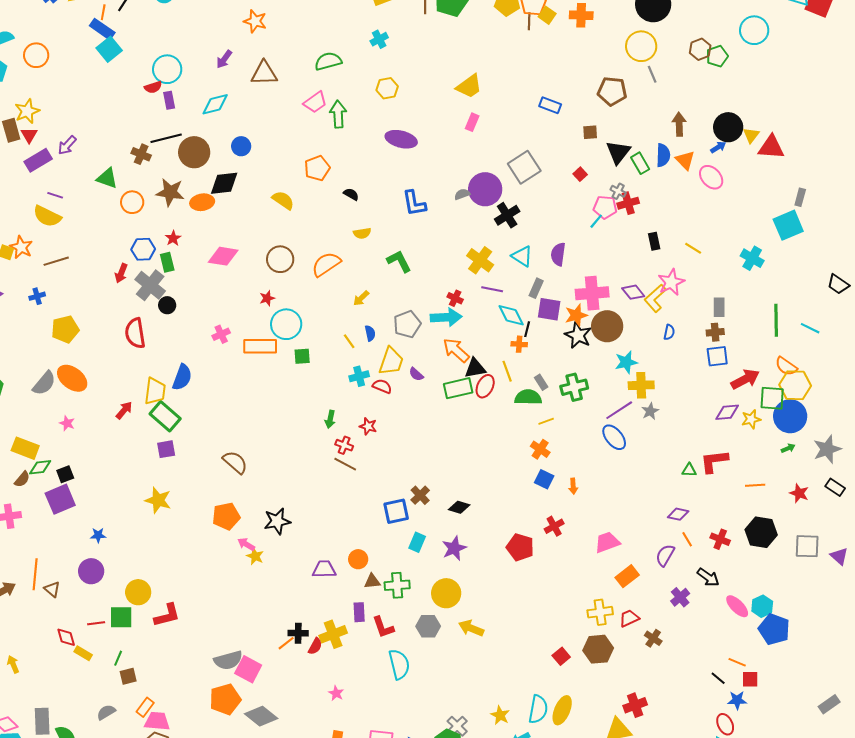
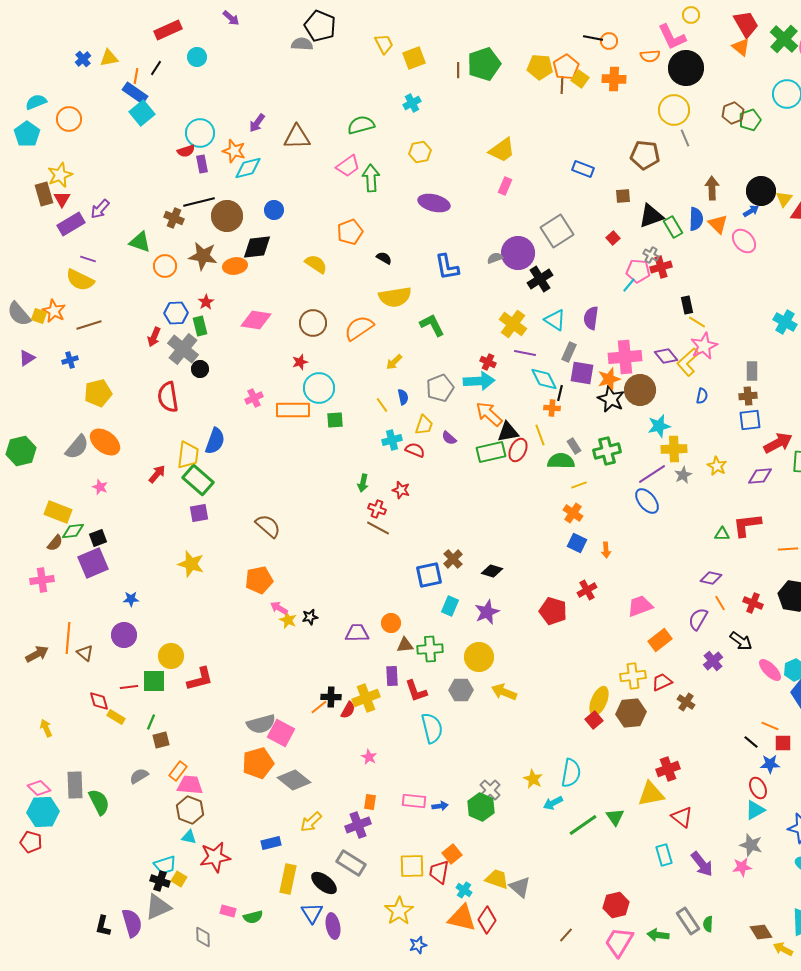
orange star: (255, 21) -> (234, 151), moved
black triangle: (618, 152) -> (651, 216), turned 32
yellow semicircle: (362, 233) -> (395, 297), size x1.8
yellow line: (693, 248) -> (697, 322), moved
yellow trapezoid: (391, 361) -> (424, 425), size x0.7
yellow star: (751, 419) -> (717, 466), moved, turned -30
black star: (277, 521) -> (310, 617), moved, size x0.6
yellow ellipse: (562, 710) -> (599, 701), moved

